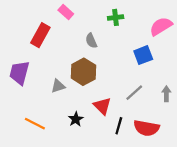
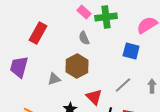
pink rectangle: (66, 12) -> (84, 12), moved
green cross: (116, 17) -> (106, 17), size x1.5
blue square: (143, 55) -> (131, 51), turned 36

